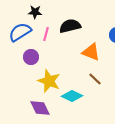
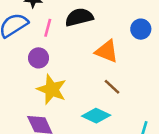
purple circle: (31, 57) -> (39, 58), moved
cyan diamond: (72, 96) -> (96, 116), moved

